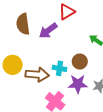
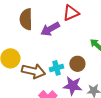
cyan cross: (60, 68) -> (57, 68), turned -32

